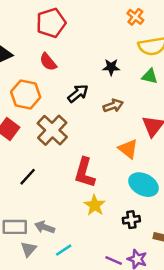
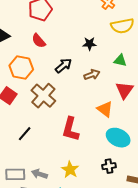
green triangle: (150, 76) -> (120, 60), moved
yellow star: (95, 205) -> (70, 170), moved

